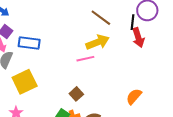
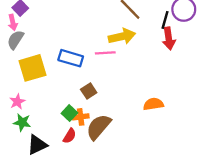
blue rectangle: (29, 43) -> (71, 58), moved
orange semicircle: (134, 96) -> (153, 104), turned 30

